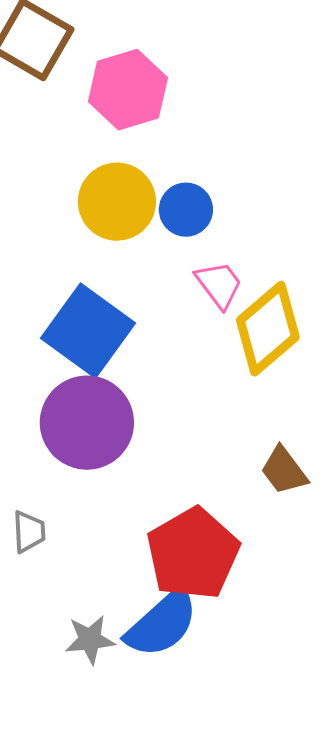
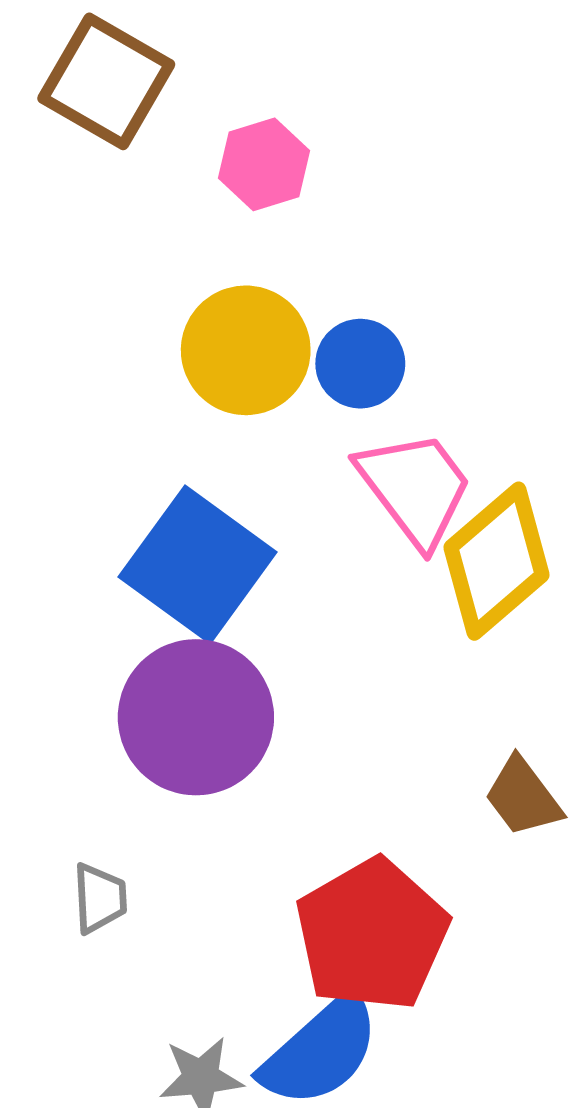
pink hexagon: (128, 90) -> (264, 164), size x0.7
pink trapezoid: (219, 285) -> (415, 488), size x1.5

